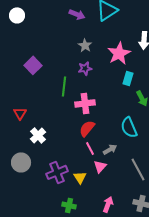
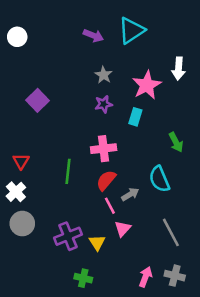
cyan rectangle: (128, 78) -> (135, 117), moved
green line: (64, 86) -> (68, 171), moved
white cross: (38, 135) -> (16, 192), moved
gray arrow: (110, 149) -> (130, 194), moved
pink arrow: (108, 204) -> (145, 277), moved

